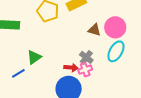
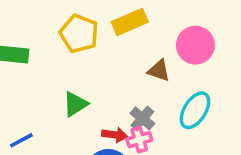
pink circle: (115, 27) -> (195, 45), moved
green triangle: (34, 57) -> (75, 104), moved

